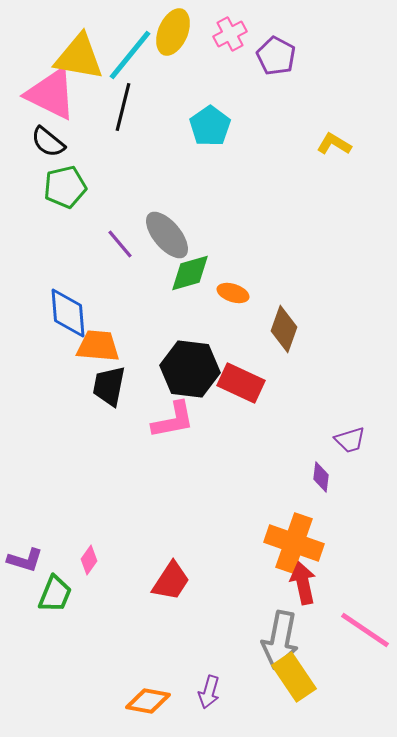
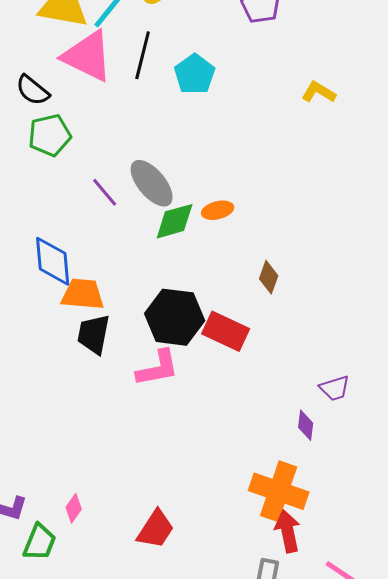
pink triangle: (51, 94) -> (88, 56), moved
black line: (123, 107) -> (143, 55), moved
orange ellipse: (233, 293) -> (218, 210), moved, turned -32
brown diamond: (284, 329) -> (269, 277), size x0.7

